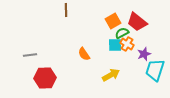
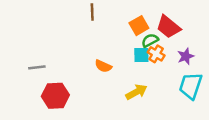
brown line: (66, 10) -> (92, 12), moved
orange semicircle: (84, 54) -> (103, 66), turned -32
purple star: (144, 54) -> (186, 56), moved

